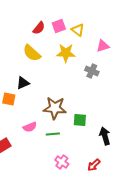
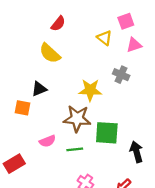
pink square: (59, 26) -> (126, 21), moved
yellow triangle: (78, 30) -> (104, 38), moved
yellow star: (66, 53) -> (90, 90), moved
green square: (80, 120) -> (107, 133), size x1.5

